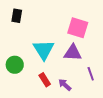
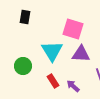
pink square: (78, 28) -> (73, 29), moved

